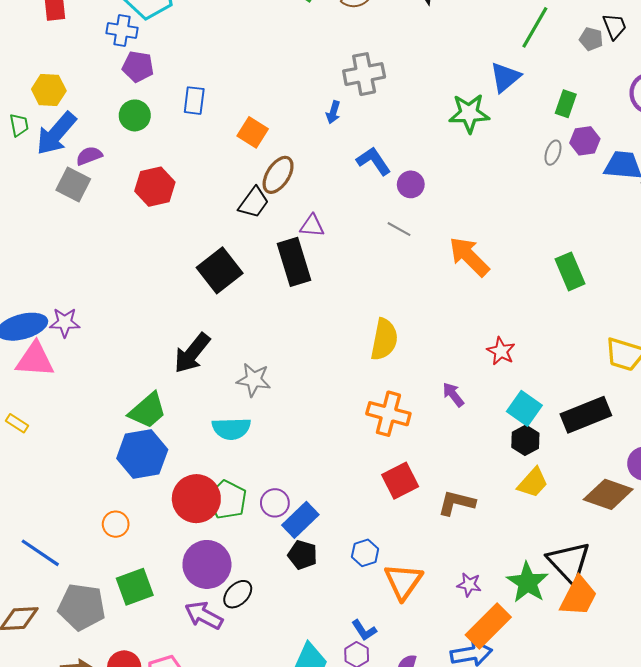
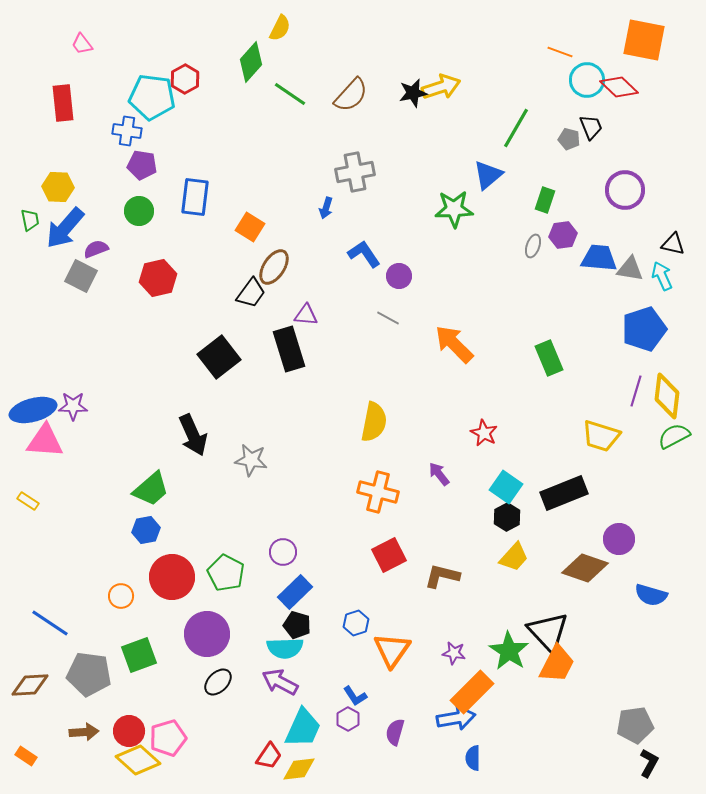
blue rectangle: (194, 101) -> (195, 197), size x1.4
black arrow: (192, 353) -> (193, 435), turned -63
cyan semicircle: (231, 429) -> (285, 648), moved
blue hexagon: (142, 454) -> (146, 530), size x0.6
red circle: (196, 499) -> (172, 577), moved
purple circle: (275, 503) -> (283, 552), moved
black ellipse: (238, 594) -> (218, 682), moved
purple arrow: (204, 615) -> (280, 682), moved

